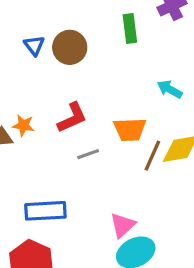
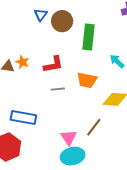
green rectangle: (130, 29) -> (89, 37), moved, size x1.4
brown line: (152, 156) -> (94, 127), moved
pink triangle: (123, 225) -> (69, 137), turned -36

